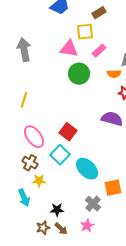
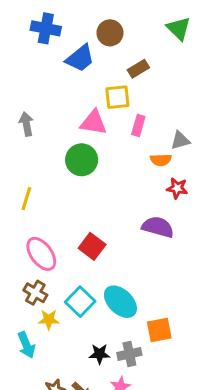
gray arrow: (24, 50) -> (26, 124), size x0.7
pink rectangle: (99, 51) -> (138, 125), turned -32
green circle: (79, 74) -> (82, 160), moved
cyan square: (60, 155) -> (80, 302), moved
gray cross: (93, 204) -> (129, 354), turned 35
black star: (57, 210) -> (100, 354), moved

